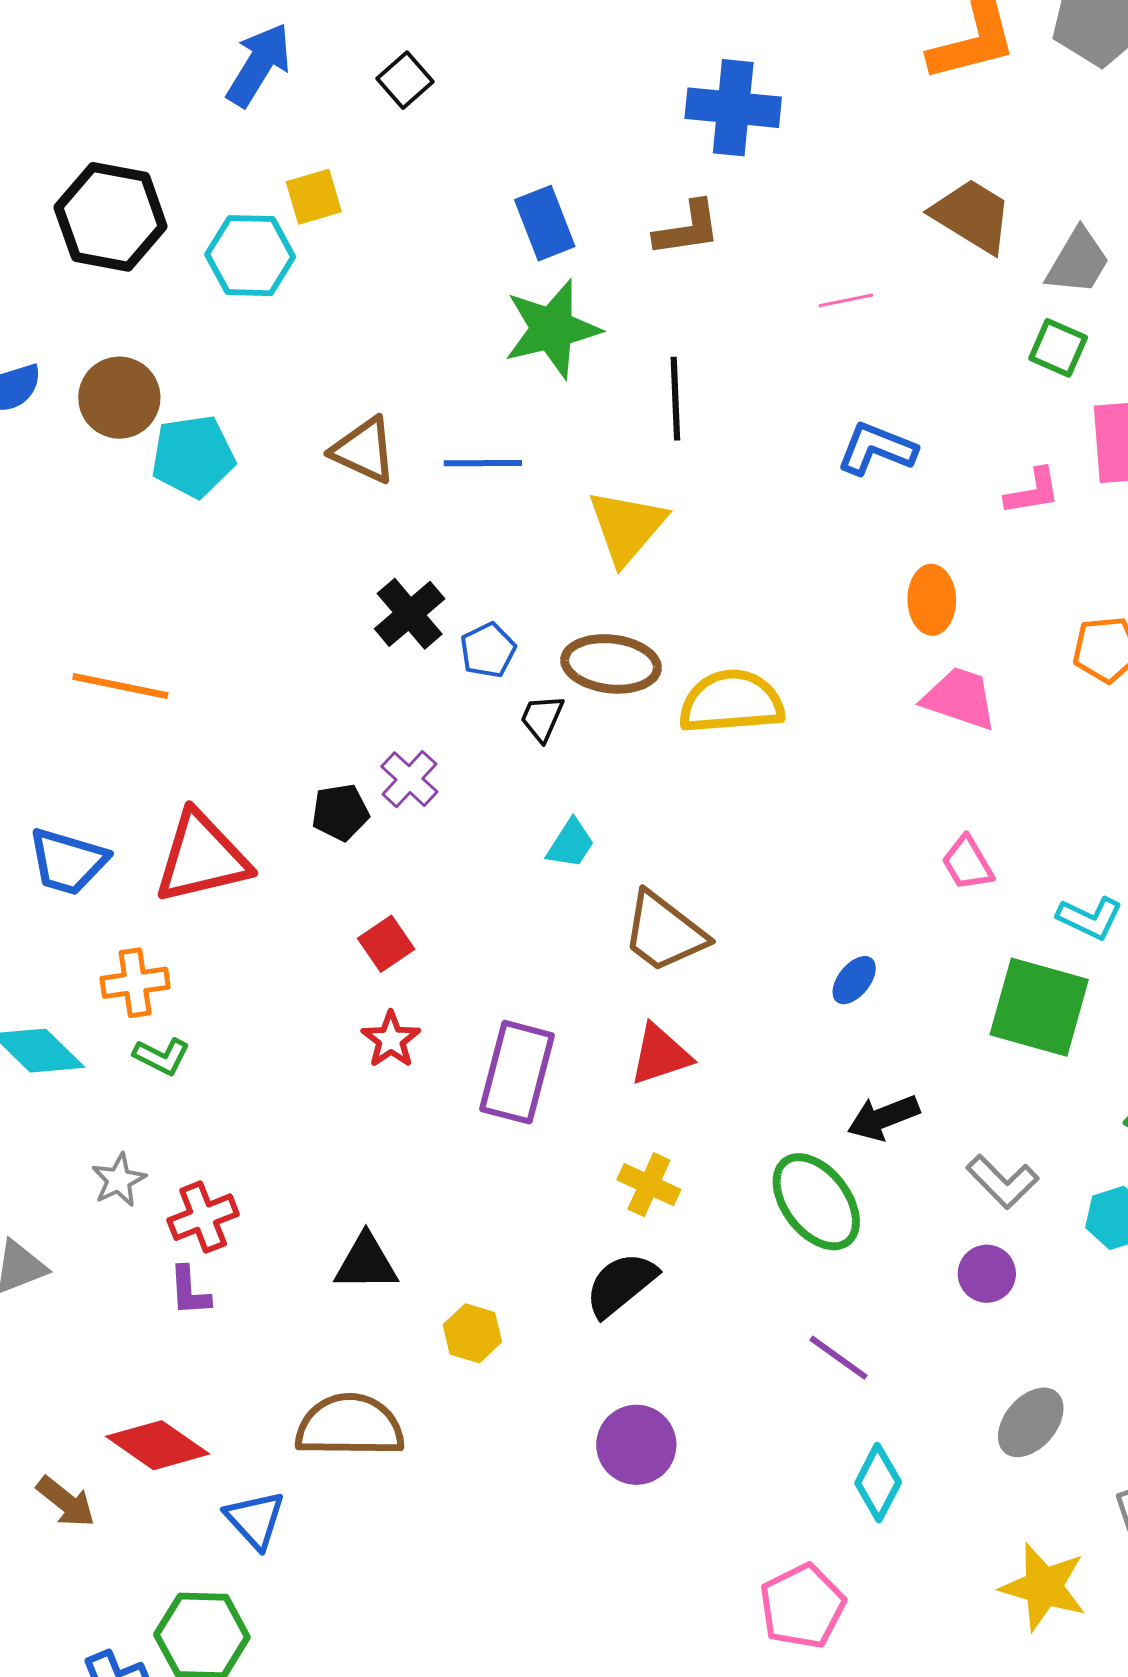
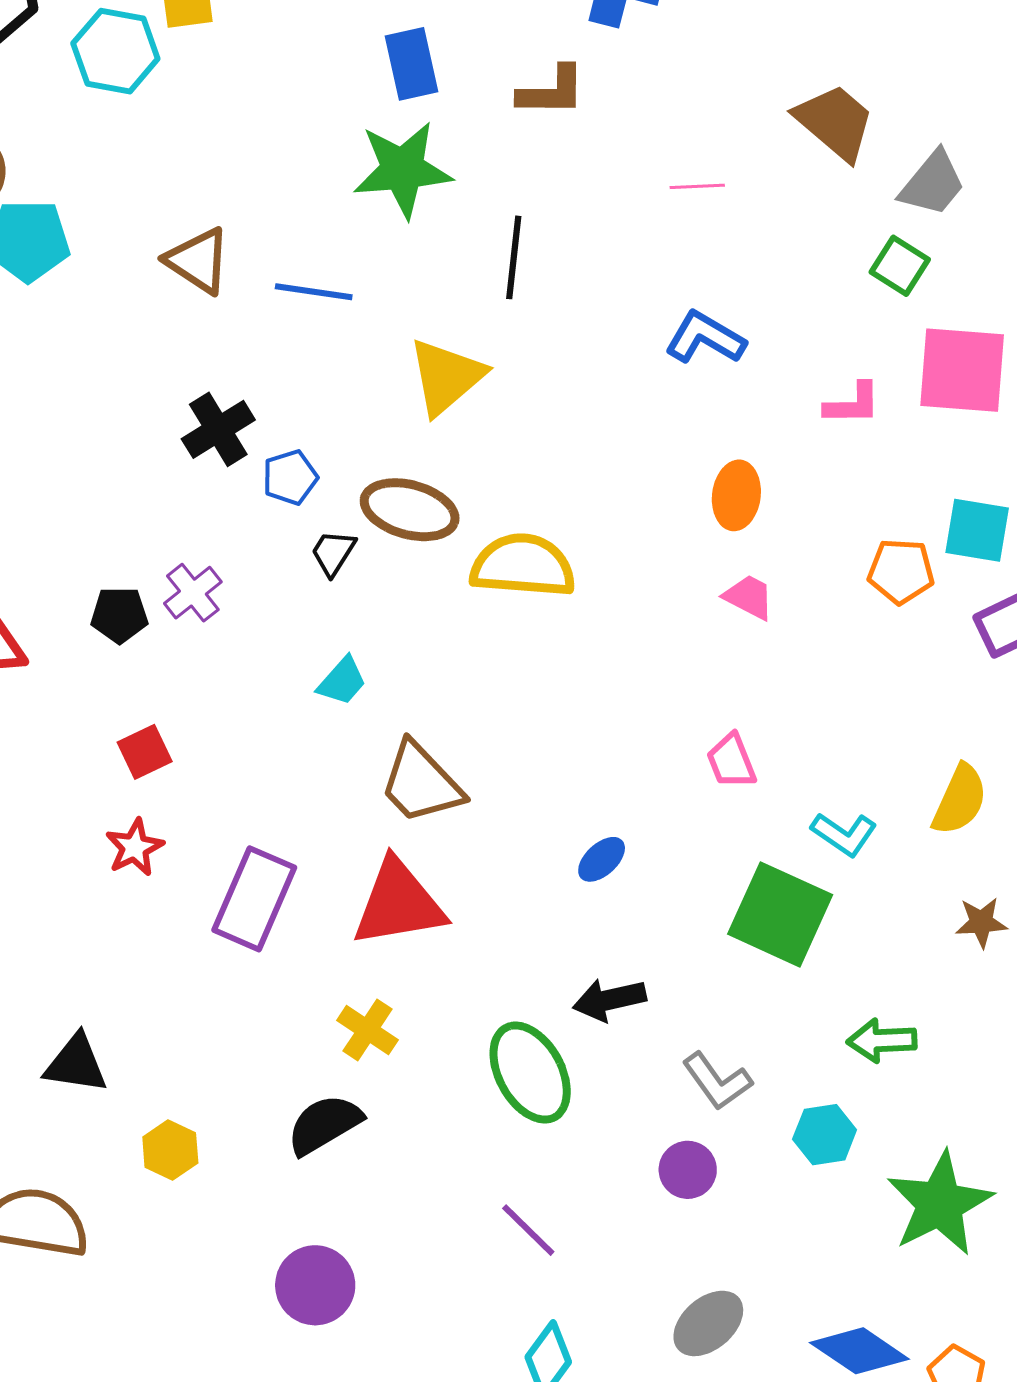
pink trapezoid: (960, 698) -> (749, 597), size x0.7
red triangle: (660, 1055) -> (398, 903), size x1.5

